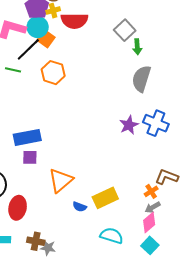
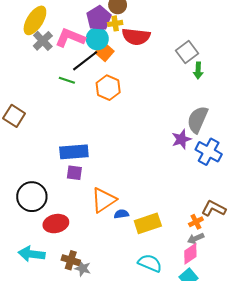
gray semicircle: (141, 79) -> (198, 120), moved
purple star: (129, 125) -> (181, 139), moved
blue semicircle: (80, 207) -> (121, 214), moved, turned 144
red ellipse: (18, 208) -> (56, 224), turned 60

